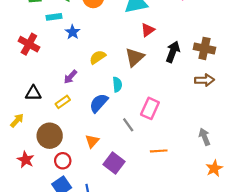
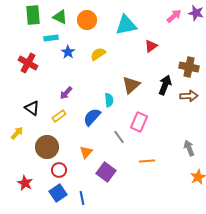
red triangle: (148, 30) -> (151, 46), moved
black arrow: (173, 52) -> (165, 85), moved
yellow semicircle: (98, 57) -> (98, 54), moved
brown triangle: (135, 57) -> (131, 85), moved
black triangle: (33, 93) -> (32, 108), turned 35
red star: (26, 160) -> (25, 183), moved

